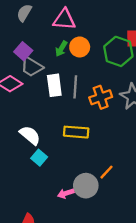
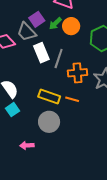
purple square: (23, 51) -> (37, 19), moved
white rectangle: (54, 85) -> (41, 53), turned -30
orange line: (107, 172) -> (72, 99), moved, turned 48
gray circle: (86, 186) -> (49, 122), moved

